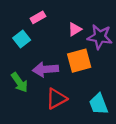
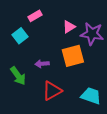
purple arrow: (46, 69) -> (42, 64), size x0.6
cyan trapezoid: (99, 104) -> (91, 96), turned 130

